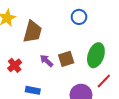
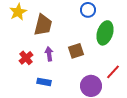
green ellipse: (96, 55) -> (105, 33), moved
purple arrow: (47, 61) -> (49, 54), moved, turned 40

